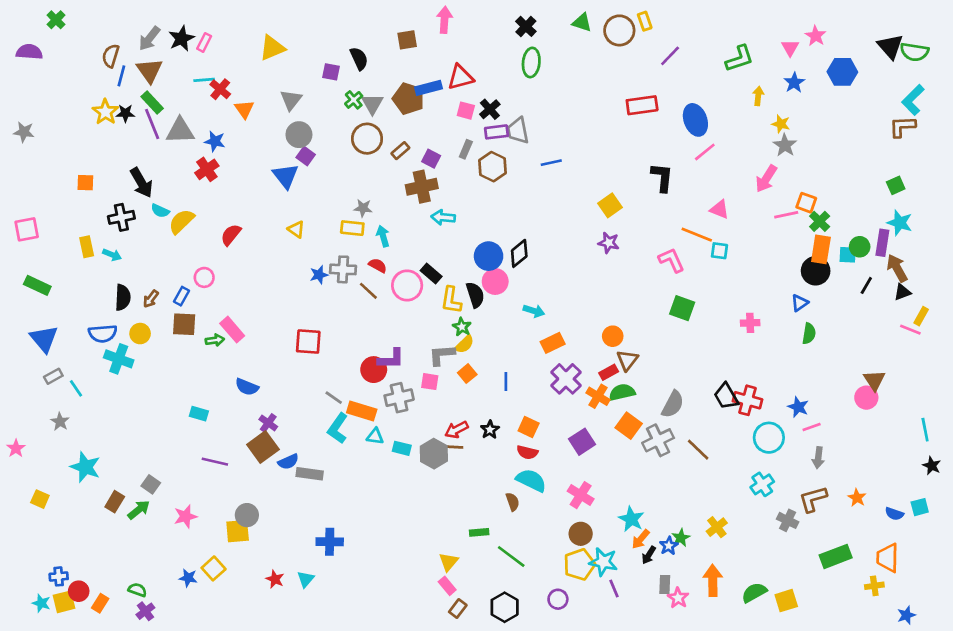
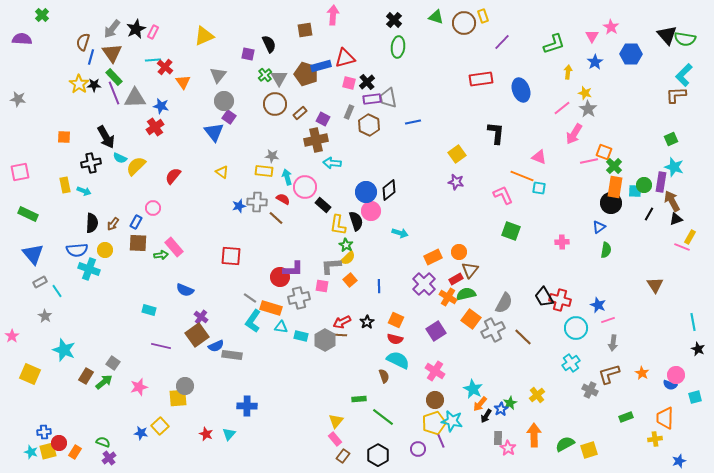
pink line: (705, 152) -> (562, 108), moved
pink circle: (407, 285) -> (305, 187), moved
orange rectangle: (553, 343) -> (433, 257), moved
pink circle: (866, 398) -> (676, 375), moved
yellow square: (40, 499) -> (30, 374), size x1.5
cyan square: (920, 507) -> (695, 397), moved
green rectangle: (836, 556) -> (626, 417), size x0.6
purple line: (614, 589) -> (441, 441), moved

